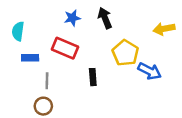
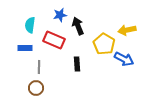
black arrow: (105, 18) -> (78, 26), moved
yellow arrow: (164, 29) -> (127, 30), moved
cyan semicircle: (18, 31) -> (30, 25), moved

